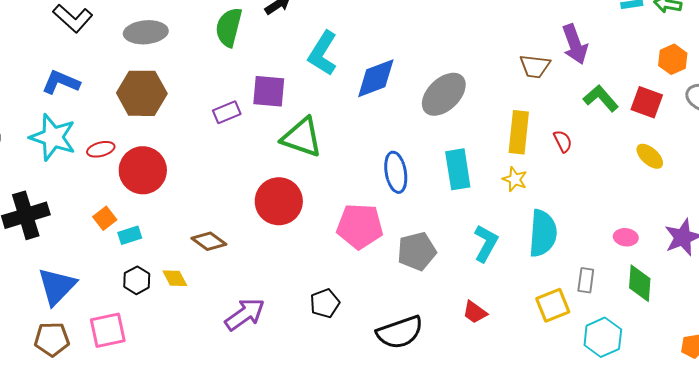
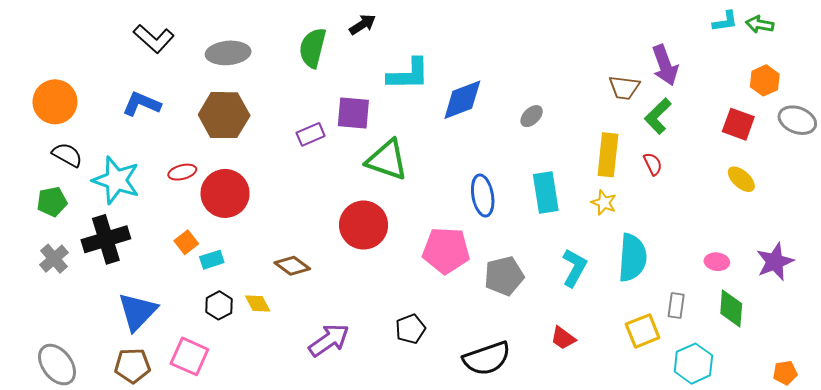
cyan L-shape: (323, 53) -> (408, 74), turned -123
gray ellipse: (444, 94) -> (532, 116), size x0.5
green L-shape: (601, 98) -> (658, 116), moved, turned -93
cyan star: (53, 137) -> (116, 180), moved
pink square: (108, 330) -> (189, 356), turned 36

